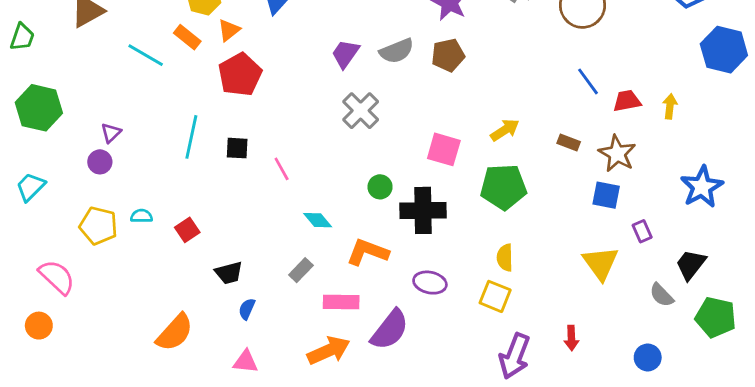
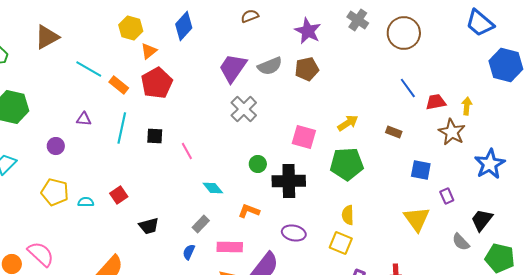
orange rectangle: (187, 37) -> (119, 85), moved
purple trapezoid: (345, 54) -> (233, 68), size x1.4
purple triangle: (111, 133) -> (84, 119), moved, turned 49
brown star: (617, 154) -> (452, 132), moved
cyan semicircle: (141, 216) -> (86, 202), moved
orange L-shape: (368, 252) -> (249, 211), size x0.7
pink semicircle: (57, 277) -> (41, 254), moved
blue semicircle: (247, 309) -> (189, 252), moved

